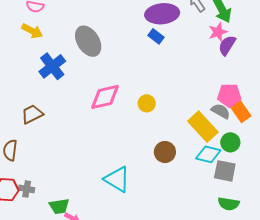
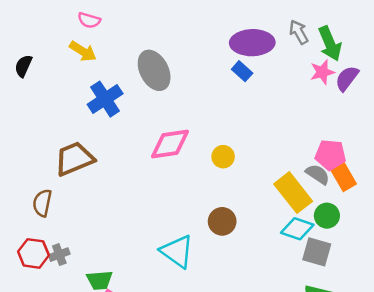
purple semicircle: (227, 45) -> (347, 78), moved
brown trapezoid: (32, 114) -> (74, 159), size x1.4
brown circle: (165, 152) -> (222, 221), moved
gray cross: (27, 189) -> (59, 255), turned -35

